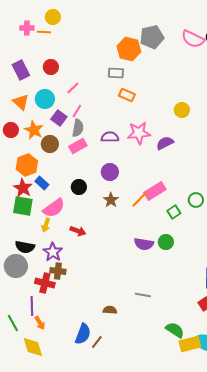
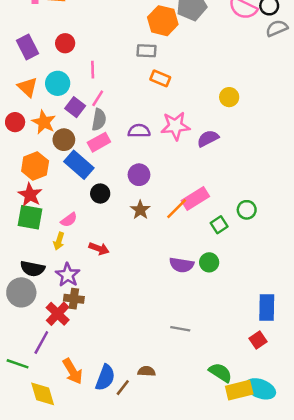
pink line: (73, 88) -> (93, 70), turned -48
blue rectangle: (42, 183) -> (79, 165), moved, size x1.6
pink semicircle: (54, 208) -> (69, 220), size x0.6
red cross: (45, 283) -> (58, 314), turned 30
purple line: (32, 306) -> (41, 343), turned 30
brown semicircle: (110, 310) -> (147, 371), moved
green line: (13, 323) -> (18, 364), turned -42
orange arrow: (40, 323) -> (73, 371), moved, size x1.5

